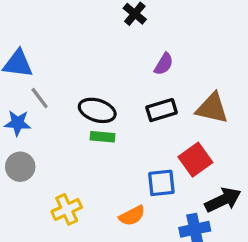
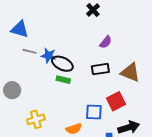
gray line: (40, 98) -> (30, 51), turned -48
blue star: (18, 123) -> (48, 56), moved

